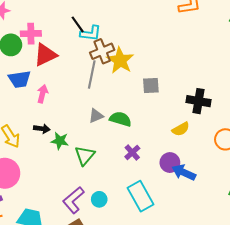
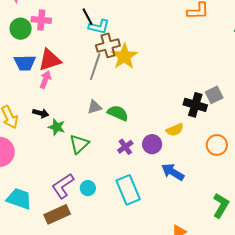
red triangle: (45, 55) -> (50, 60), moved
gray square: (151, 85) -> (214, 95), moved, turned -30
purple circle: (170, 163) -> (152, 144), moved

